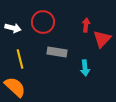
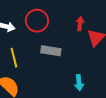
cyan arrow: (85, 68) -> (79, 83), moved

